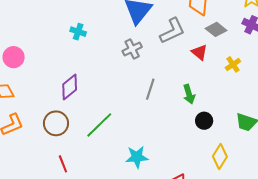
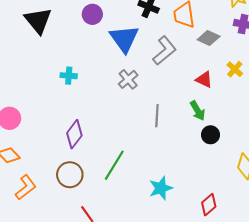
red triangle: (199, 52) -> (204, 80), moved
black circle: (204, 121) -> (210, 135), moved

